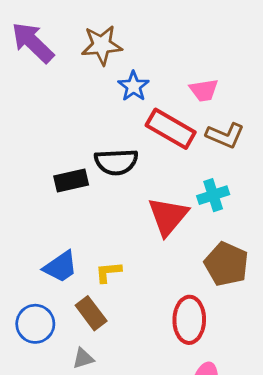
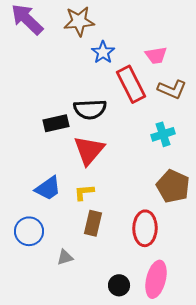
red rectangle: (171, 129) -> (131, 84), turned 33
red triangle: (168, 216) -> (89, 150), moved
brown rectangle: (91, 313) -> (93, 223), moved, turned 50

